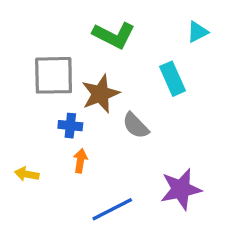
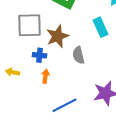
gray semicircle: (136, 126) -> (78, 55), turned 30
yellow arrow: (27, 174) -> (12, 72), moved

